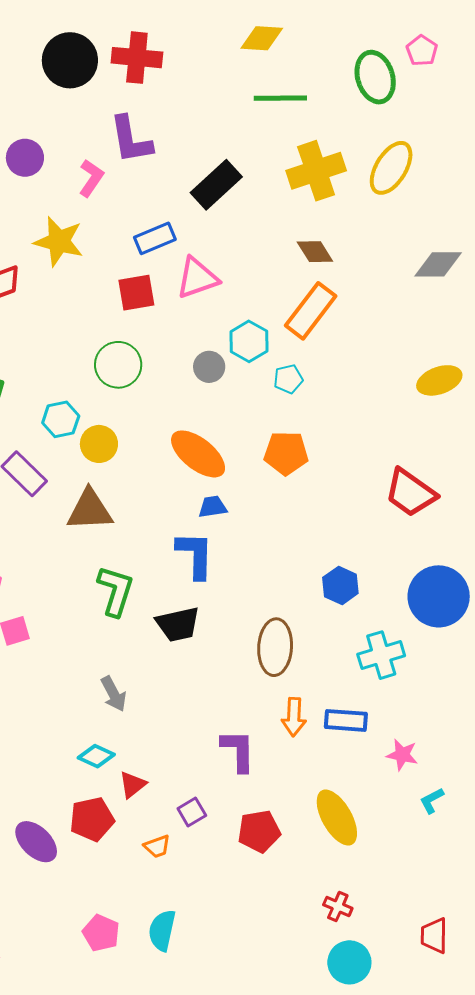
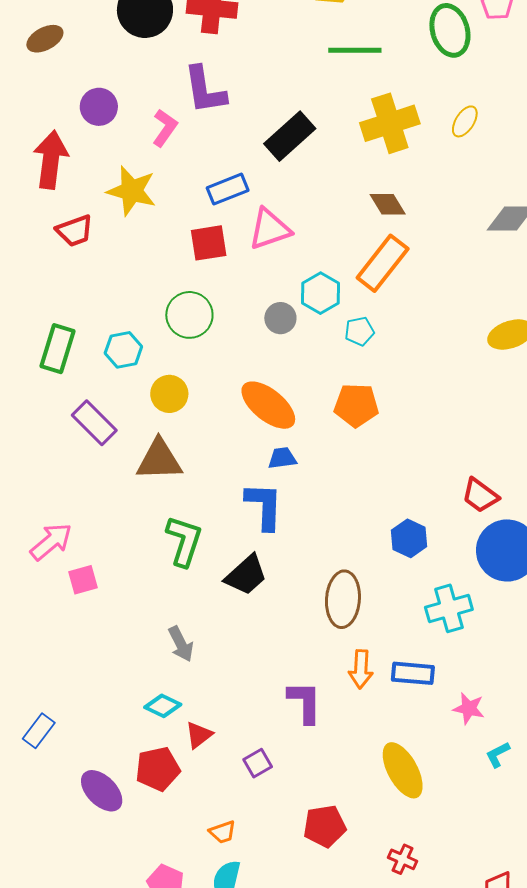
yellow ellipse: (391, 168) -> (465, 121), size x0.6
cyan hexagon: (61, 419) -> (123, 350), moved
red trapezoid: (410, 493) -> (480, 495), moved, size x0.7
black trapezoid: (178, 624) -> (246, 575), turned -30
red pentagon: (259, 831) -> (325, 826), moved
orange trapezoid: (157, 846) -> (223, 832), moved

